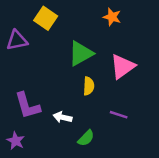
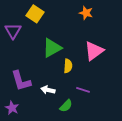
purple triangle: (17, 40) -> (13, 31), turned -48
green triangle: (81, 53) -> (52, 48), moved
purple line: (119, 115) -> (83, 90), moved

